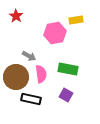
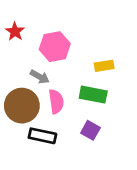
red star: (16, 16) -> (15, 31), moved
yellow rectangle: (76, 20) -> (104, 66), moved
pink hexagon: (55, 33) -> (55, 47), moved

